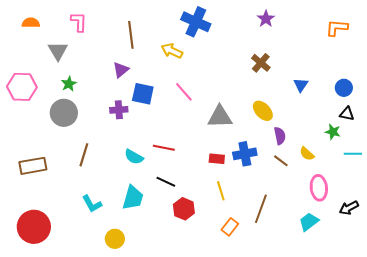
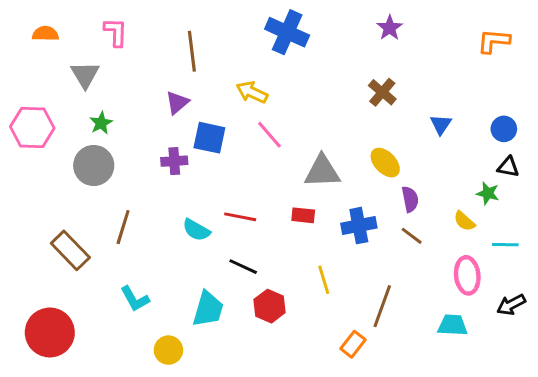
yellow arrow: (172, 51) -> (252, 92), moved
yellow semicircle: (307, 154) -> (464, 221), moved
cyan line: (353, 154) -> (505, 245), moved
red rectangle: (217, 159) -> (303, 215), moved
brown rectangle: (33, 166) -> (70, 250), moved, turned 56
cyan trapezoid: (133, 198) -> (208, 309), moved
cyan trapezoid: (309, 222) -> (453, 325), turned 40
orange rectangle: (230, 227) -> (353, 344), moved

